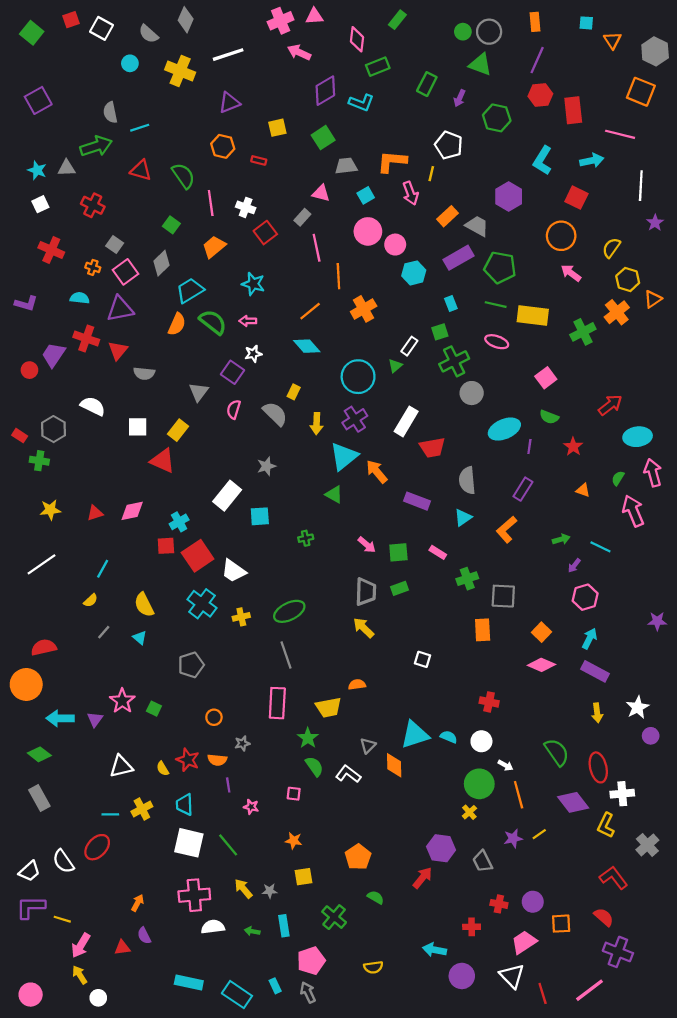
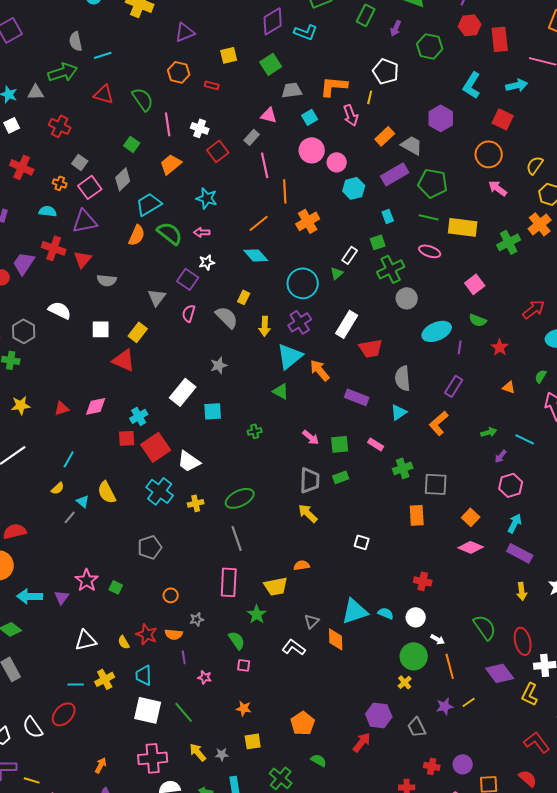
cyan triangle: (140, 638) -> (83, 501), moved
green semicircle: (314, 766) -> (237, 640), moved

